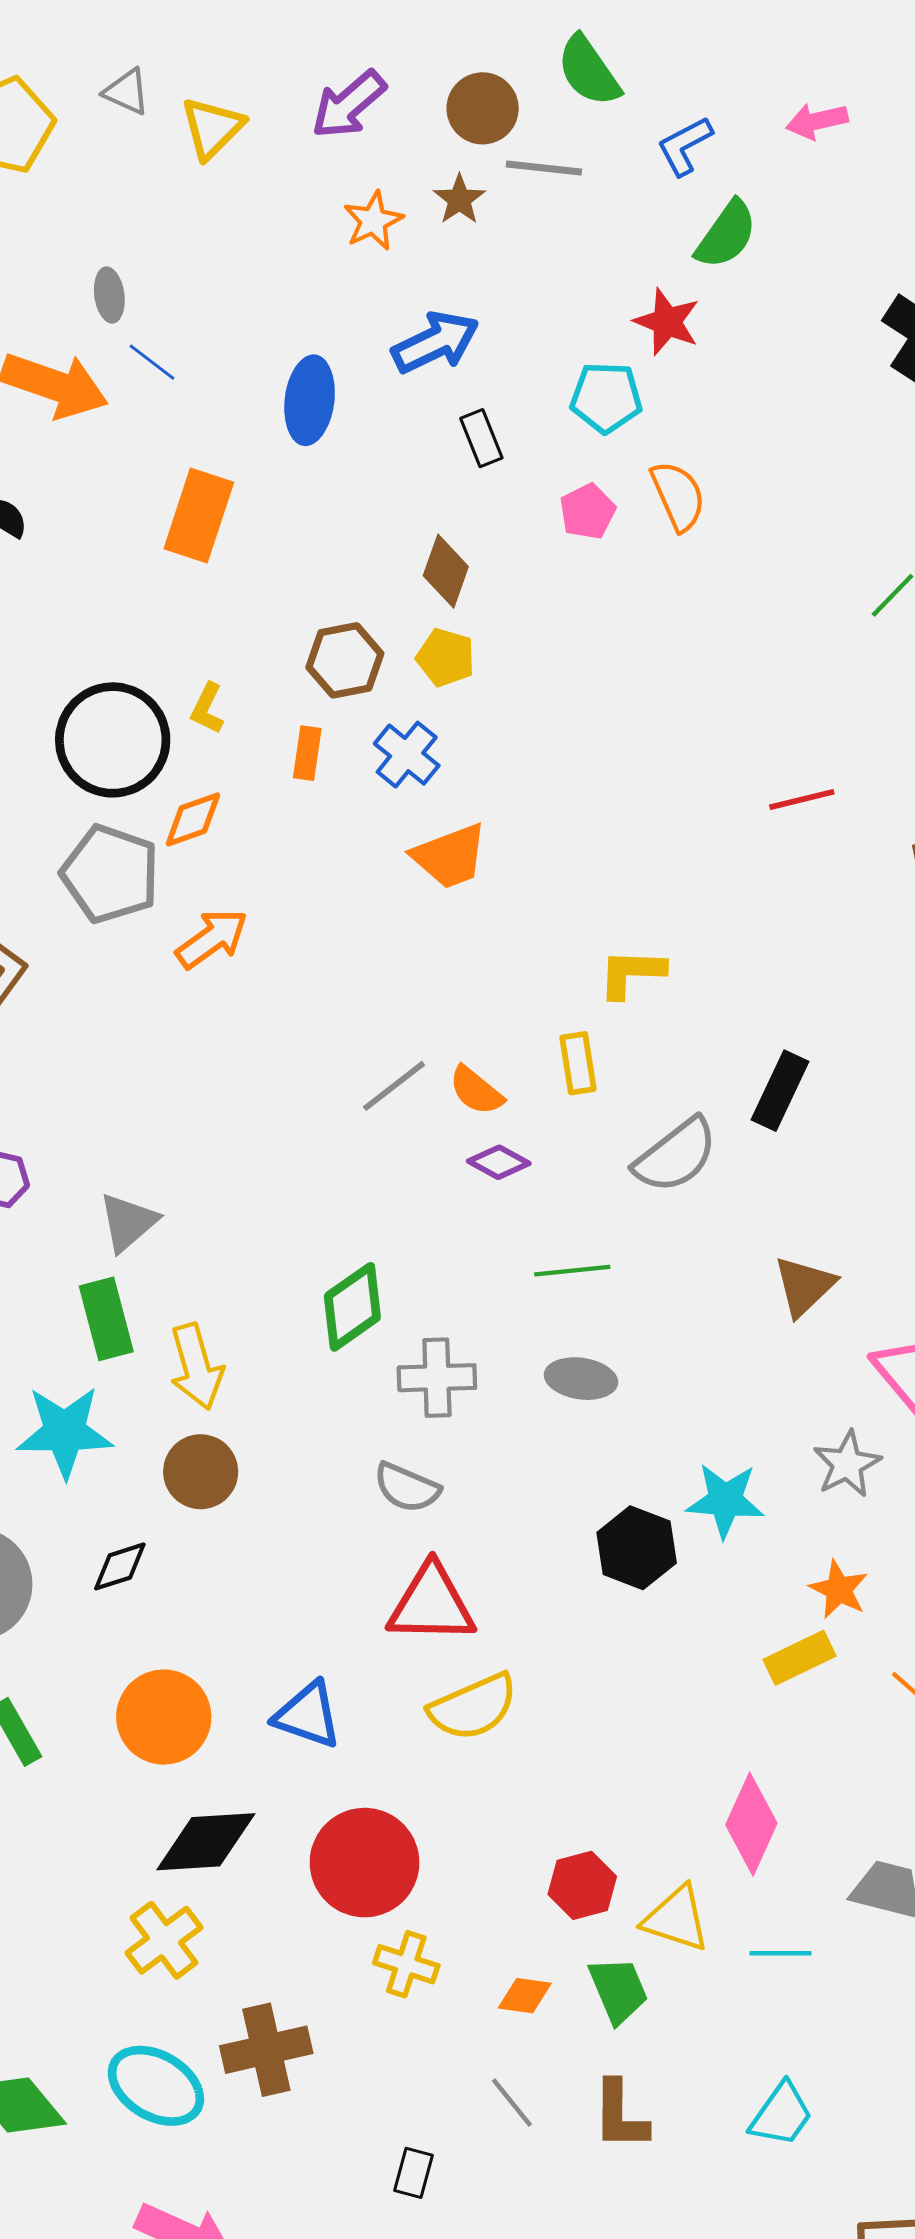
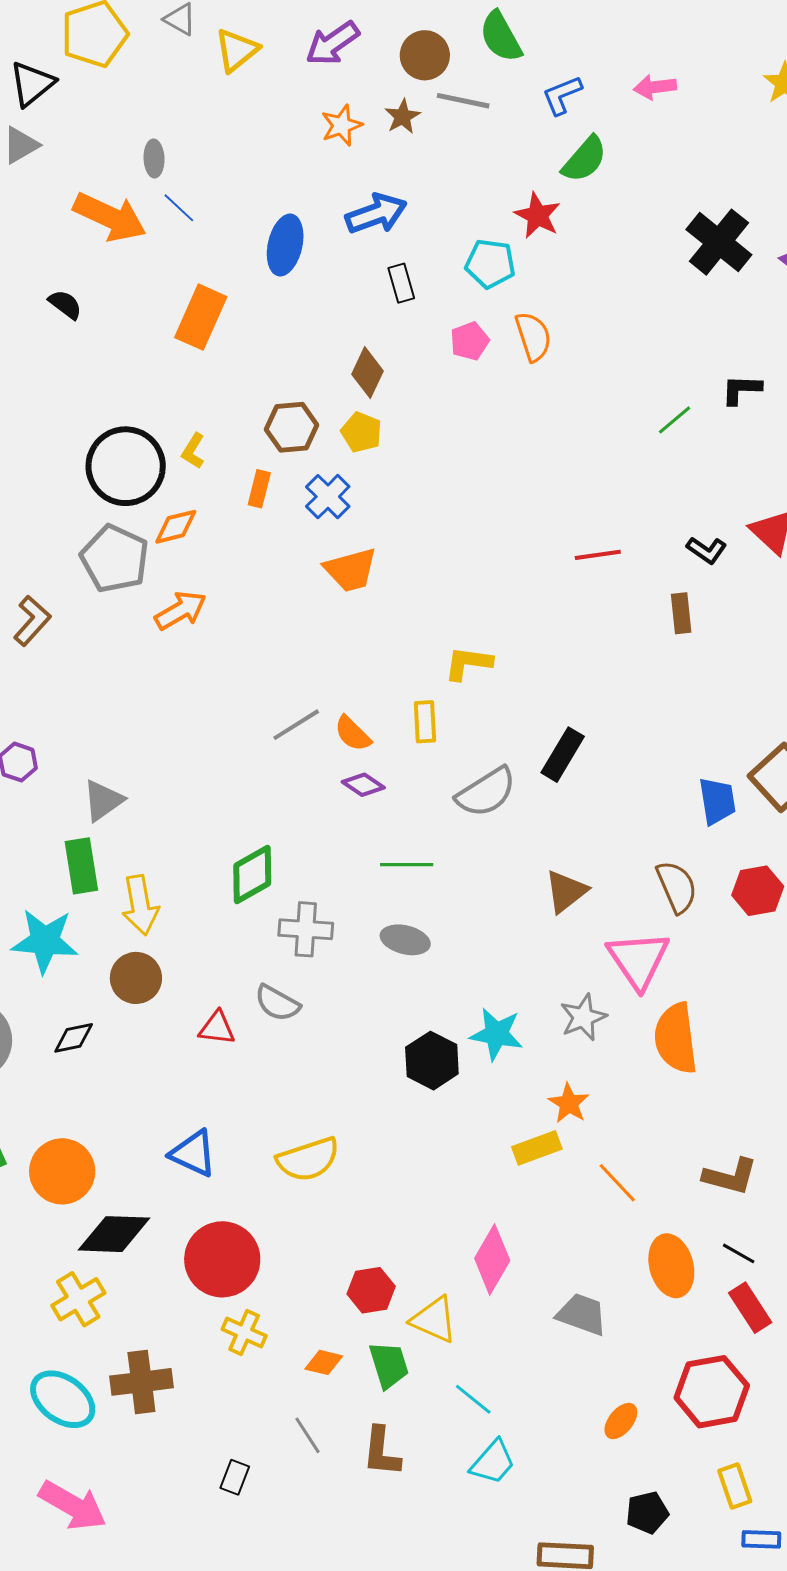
red triangle: (431, 1604) -> (217, 1028), moved, size x0.6
orange circle: (164, 1717) -> (62, 1171), moved
cyan line: (781, 1953) -> (473, 1399), moved, turned 33

